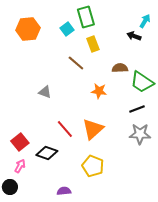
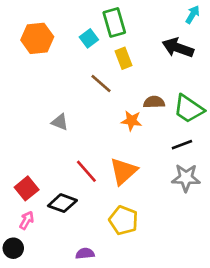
cyan arrow: (145, 21) -> (193, 14), moved
black arrow: (134, 36) -> (178, 48), size x1.6
brown semicircle: (120, 68) -> (154, 102), moved

